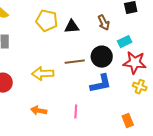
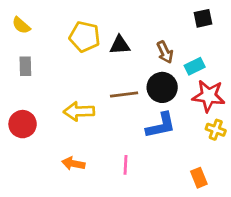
brown arrow: (104, 23) -> (165, 52), moved

